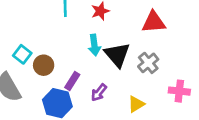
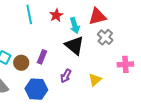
cyan arrow: (94, 45) -> (75, 25), moved
gray cross: (148, 63) -> (105, 37), moved
purple rectangle: (72, 81) -> (42, 57), moved

